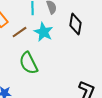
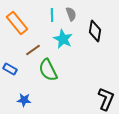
brown line: (19, 32) -> (33, 50), moved

